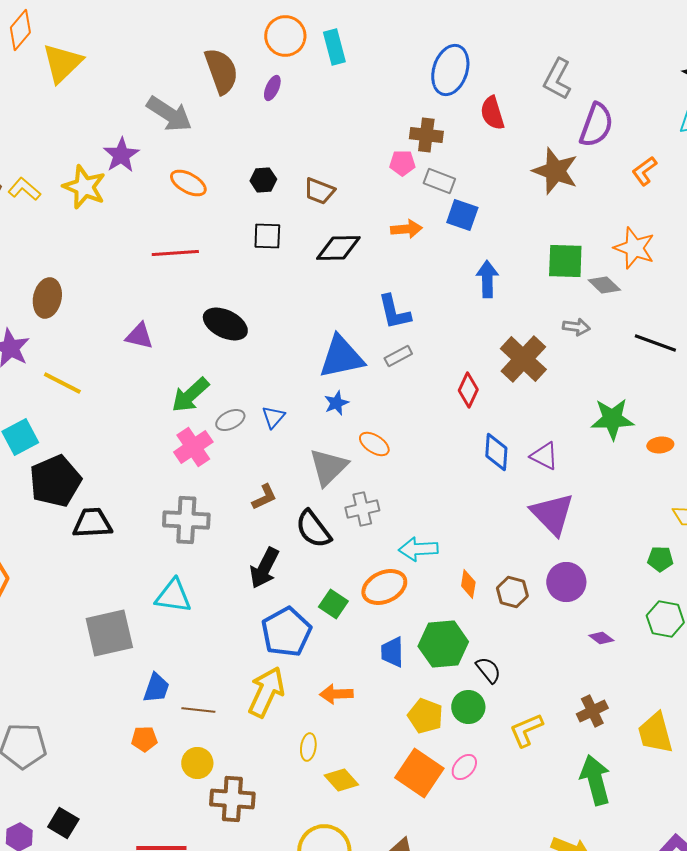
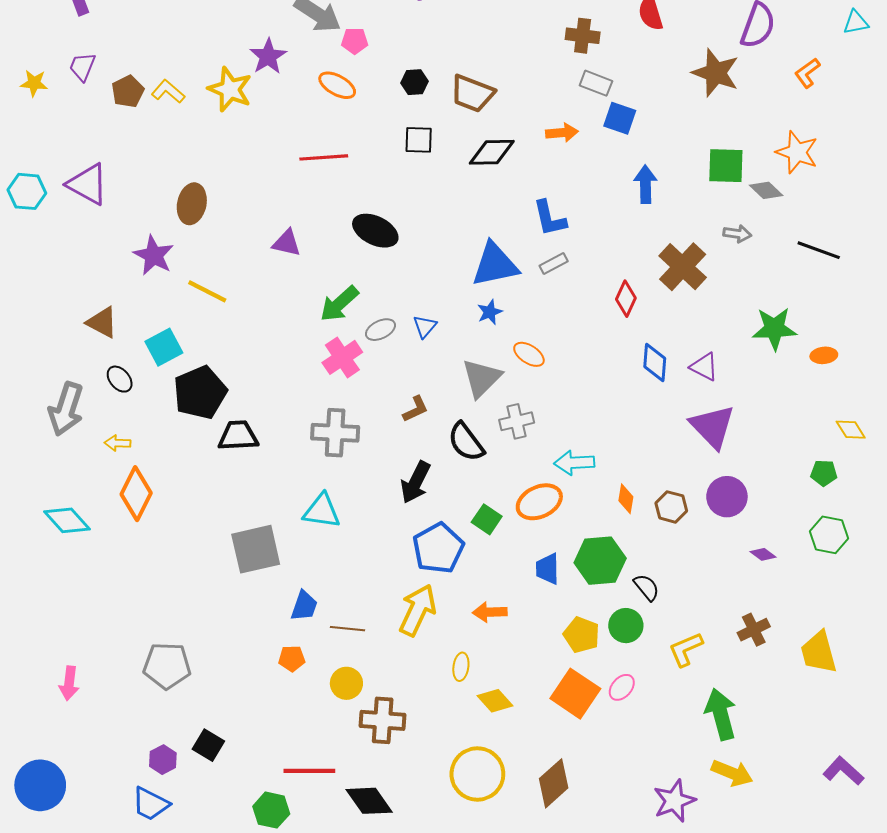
pink pentagon: (402, 163) -> (355, 41), moved
brown trapezoid: (319, 191) -> (472, 93), size x1.4
green arrow: (595, 780) -> (721, 714), moved

